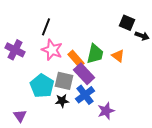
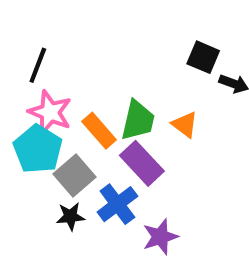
purple rectangle: (84, 74) -> (142, 163), moved
gray square: (64, 81) -> (75, 176), turned 36
cyan pentagon: (42, 86) -> (38, 149), moved

